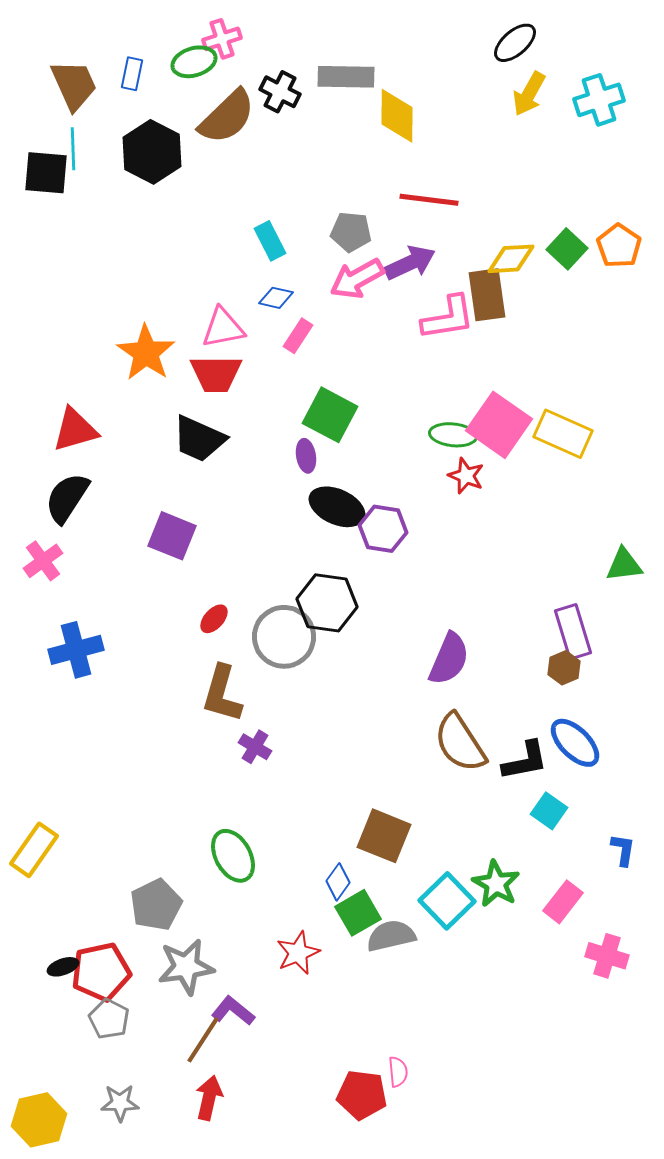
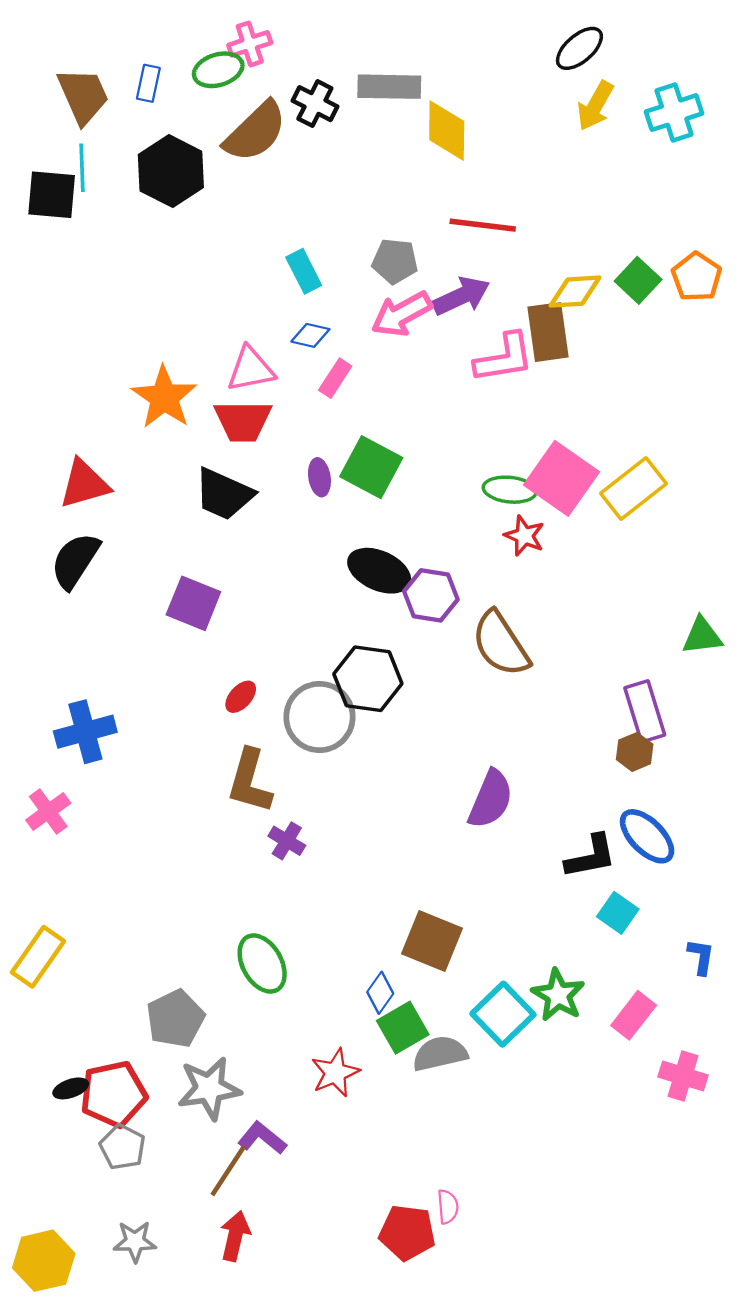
yellow rectangle: (563, 434) -> (634, 489), turned -62
purple ellipse: (306, 456) -> (319, 477), moved
pink cross: (43, 561) -> (48, 812), moved
purple semicircle: (449, 659) -> (491, 799), moved
brown semicircle: (460, 743) -> (501, 644), moved

